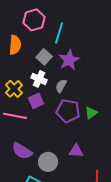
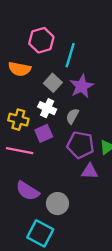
orange semicircle: (15, 45) -> (20, 69), turned 96
yellow cross: (14, 89) -> (18, 120), turned -30
purple triangle: (76, 151) -> (90, 171), moved

